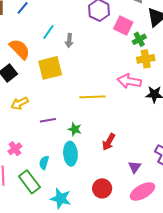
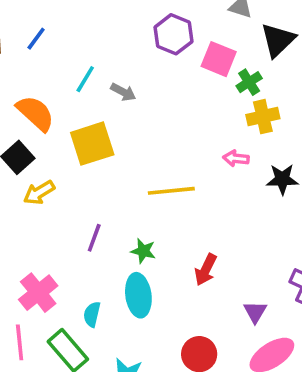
gray arrow: (69, 40) -> (123, 92), turned -64
pink arrow: (129, 81) -> (236, 158), size x0.6
yellow arrow: (20, 103) -> (39, 193), moved
purple line: (48, 120) -> (94, 238), turned -56
pink cross: (15, 149) -> (38, 293), size x1.5

